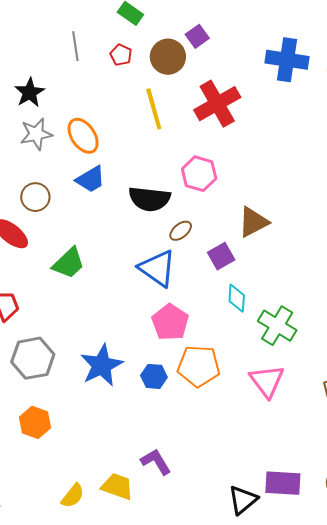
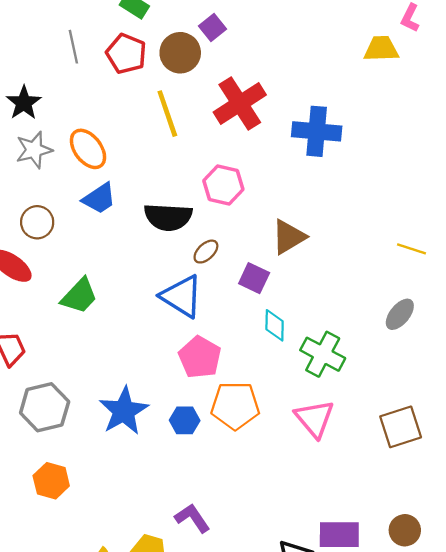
red pentagon: (121, 55) -> (126, 54), size x1.6
blue cross: (287, 60) -> (317, 131), moved
purple square: (221, 256) -> (254, 278), turned -32

